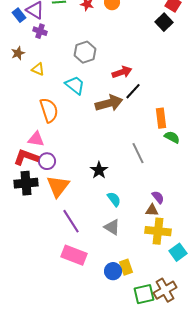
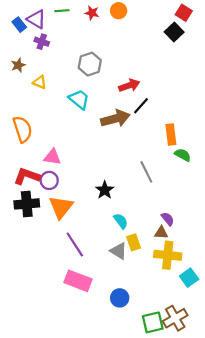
orange semicircle: (49, 110) -> (22, 129), moved
pink triangle: (36, 139) -> (52, 157), moved
yellow rectangle: (126, 267) -> (134, 242), moved

